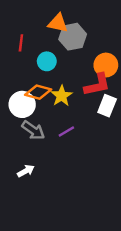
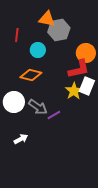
yellow star: (62, 96) -> (74, 91), moved
white circle: (22, 104) -> (14, 102), moved
gray arrow: (33, 130) -> (38, 107), moved
purple line: (66, 132) -> (54, 115), moved

